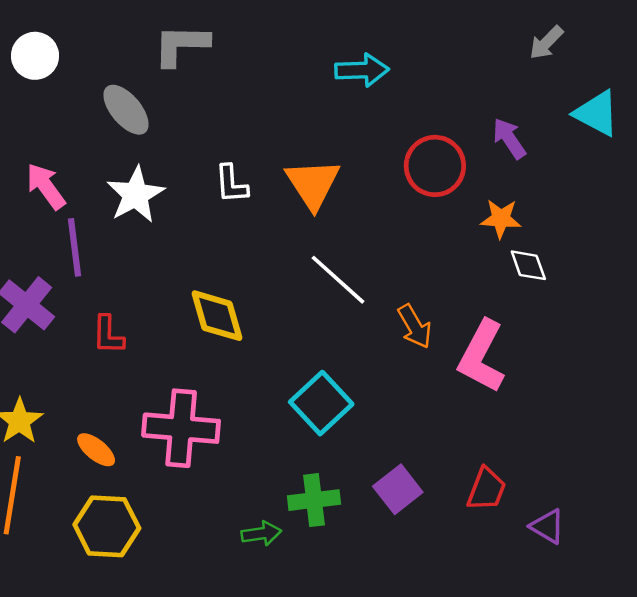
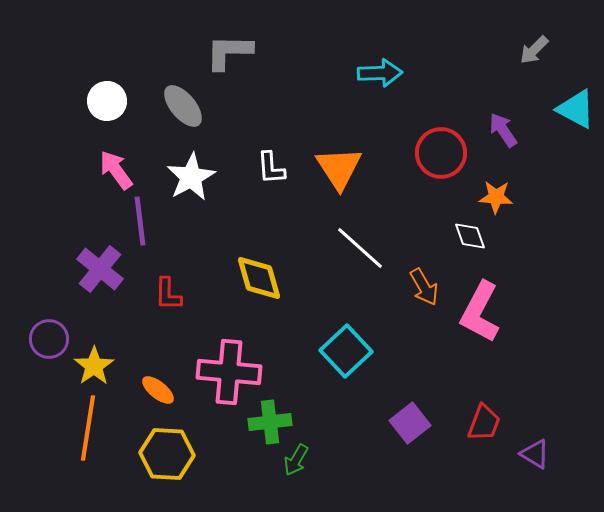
white circle: (35, 56) -> (107, 101), moved
white diamond: (528, 265) -> (470, 236), moved
green cross: (314, 500) -> (270, 422), moved
green arrow: (261, 534) -> (296, 460), turned 128

